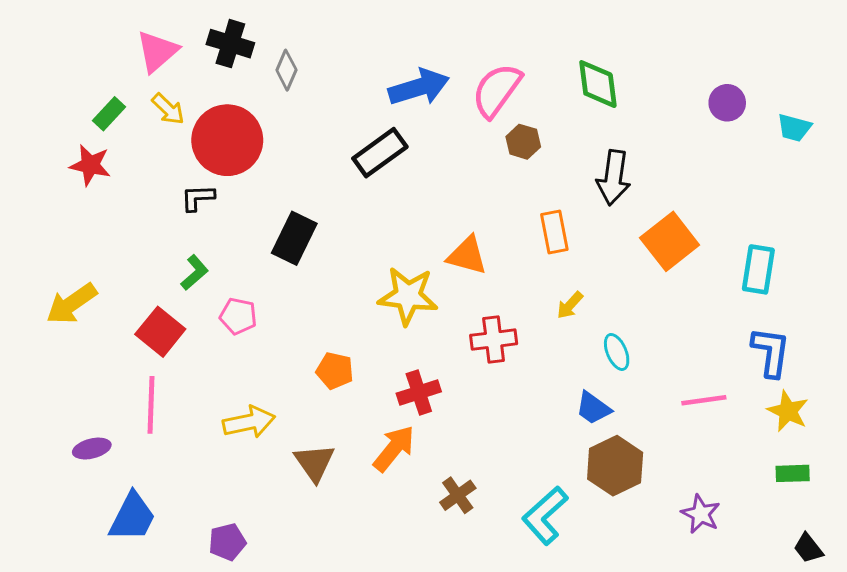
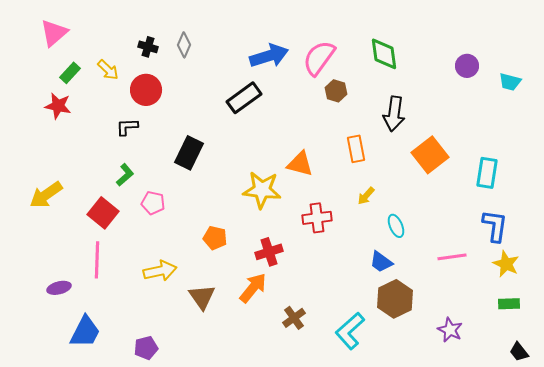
black cross: (230, 44) -> (148, 47), moved, size x0.7
pink triangle: (157, 51) -> (54, 33), moved
red circle: (227, 140) -> (146, 90), size x0.7

